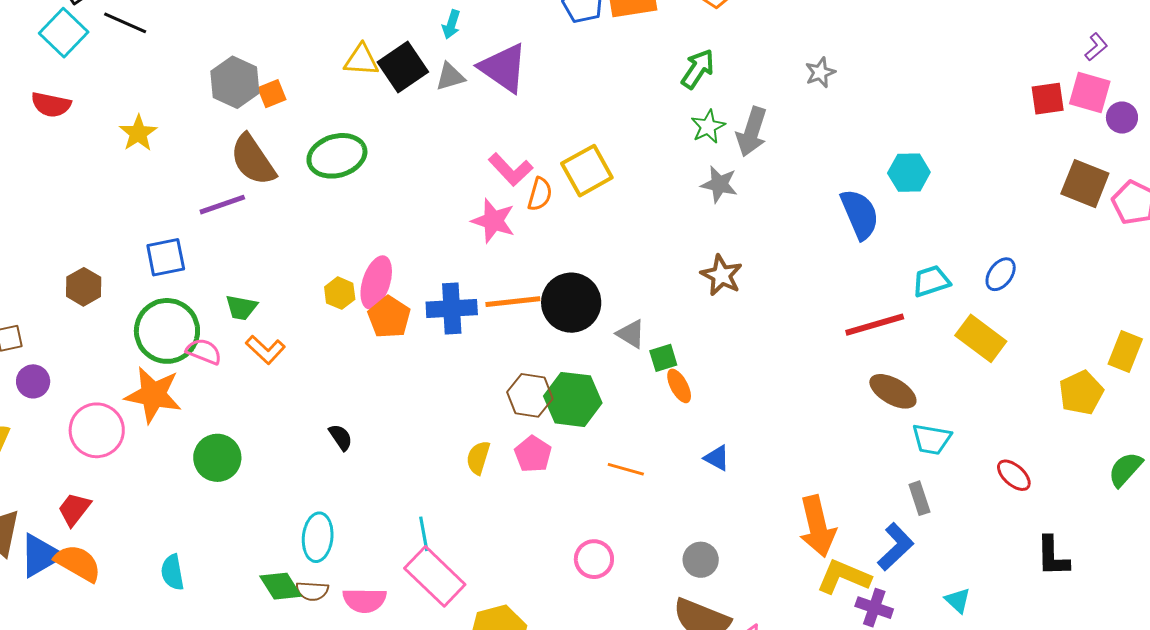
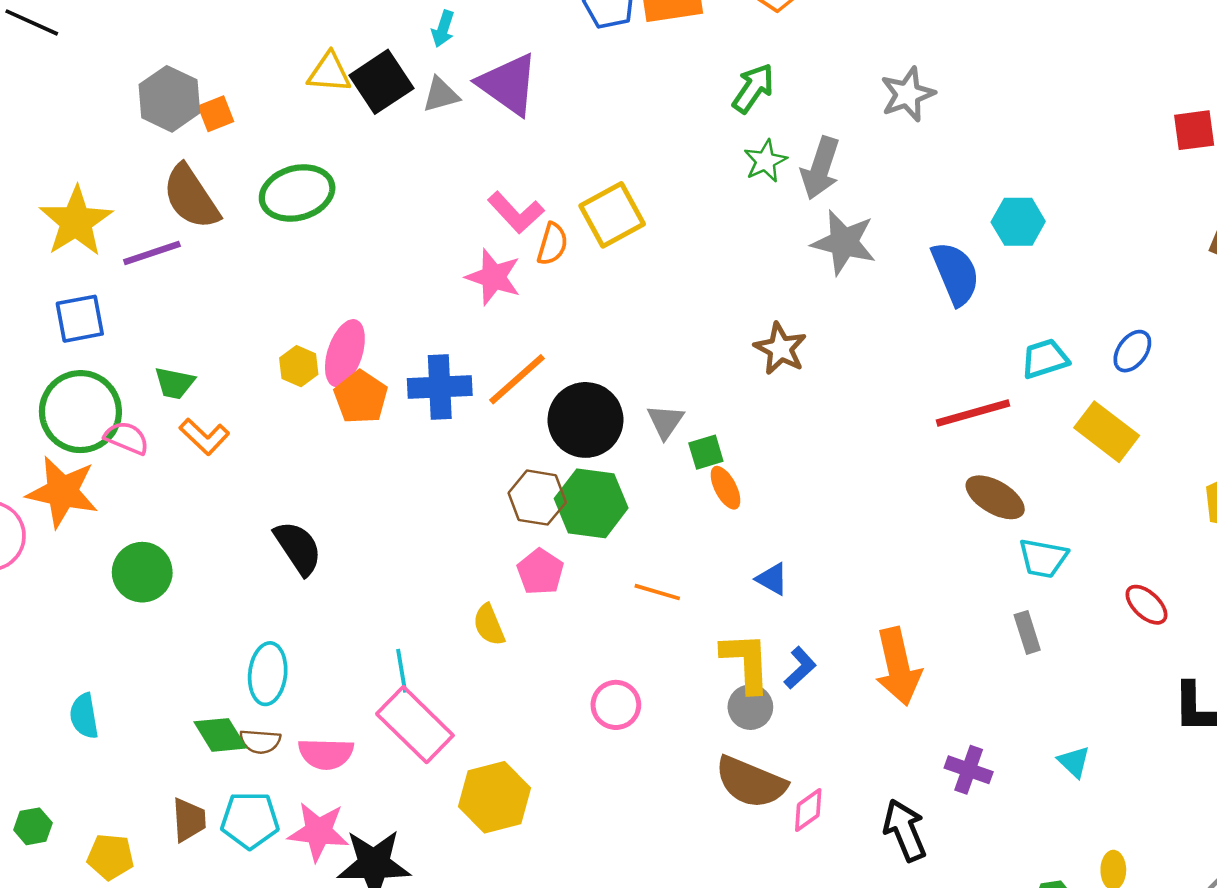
gray star: (820, 72) -> (908, 94), size x1.4
yellow star: (138, 133) -> (76, 221), moved, size x1.5
gray star: (719, 184) -> (844, 242), moved, size x1.4
orange line: (513, 302) -> (517, 379), turned -36
black circle: (571, 303) -> (585, 420), moved
gray triangle: (631, 334) -> (665, 421), turned 32
black semicircle: (341, 437) -> (298, 548), size x1.6
yellow semicircle: (478, 458) -> (489, 625), moved, turned -40
blue L-shape: (896, 547) -> (800, 668), moved, size x0.7
yellow L-shape: (844, 577) -> (746, 662), moved, turned 64

